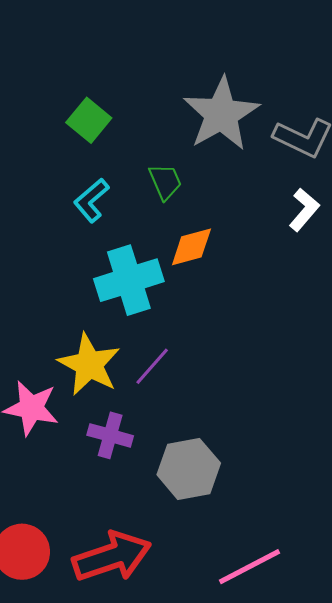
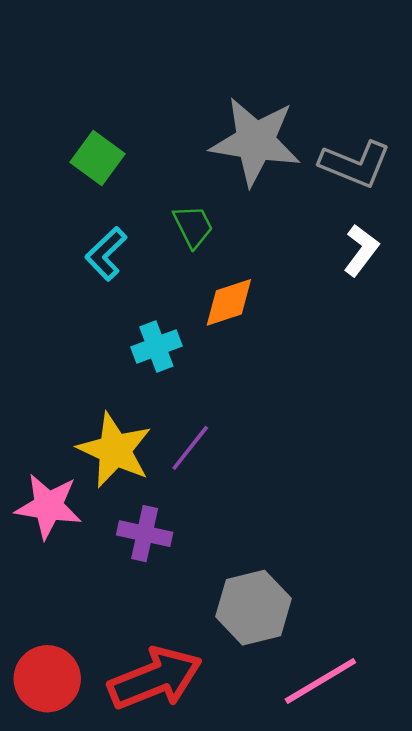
gray star: (221, 114) -> (255, 141), turned -30
cyan cross: (129, 280) -> (156, 346), size x0.6
gray hexagon: (189, 469) -> (254, 608), moved

